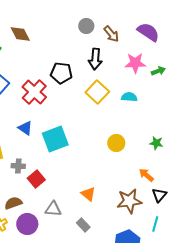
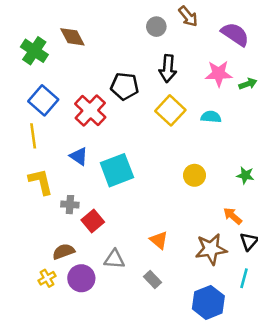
brown arrow: (111, 34) -> (188, 16), moved

